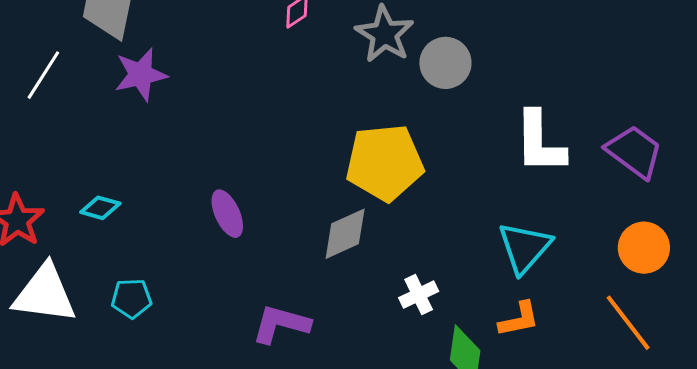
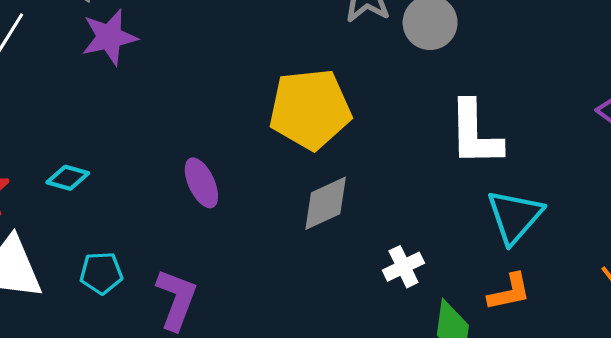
white L-shape: (540, 142) -> (475, 133), moved
yellow pentagon: (385, 163) -> (310, 109), moved
purple L-shape: (281, 324) -> (176, 299), moved, turned 96

